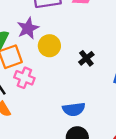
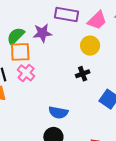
yellow circle: (49, 46) -> (90, 46), moved

